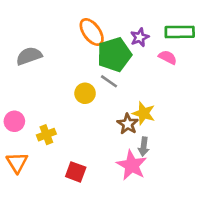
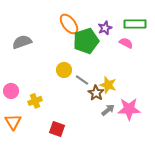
gray line: (109, 81) -> (82, 80), moved
gray arrow: (144, 147) -> (108, 110), turned -136
pink star: (132, 165) -> (129, 109), moved, turned -30

